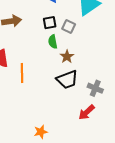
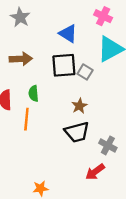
black square: (50, 23) -> (64, 65), size x1.6
green semicircle: (53, 42) -> (34, 93), moved

